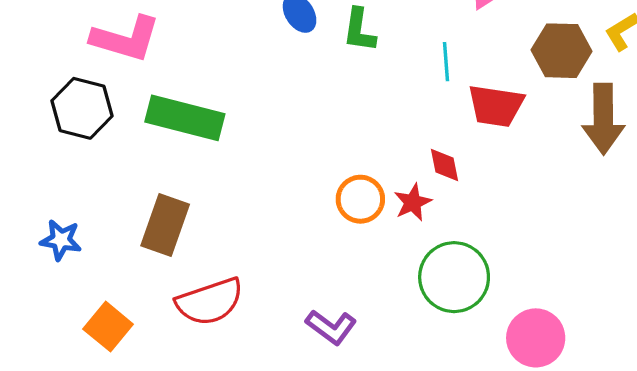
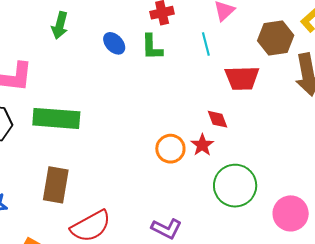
cyan line: (446, 62) -> (206, 44), moved

